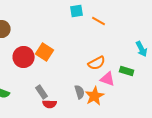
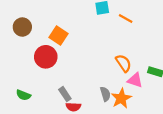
orange square: (45, 52) -> (59, 36), moved
orange semicircle: (97, 63) -> (123, 63), turned -96

